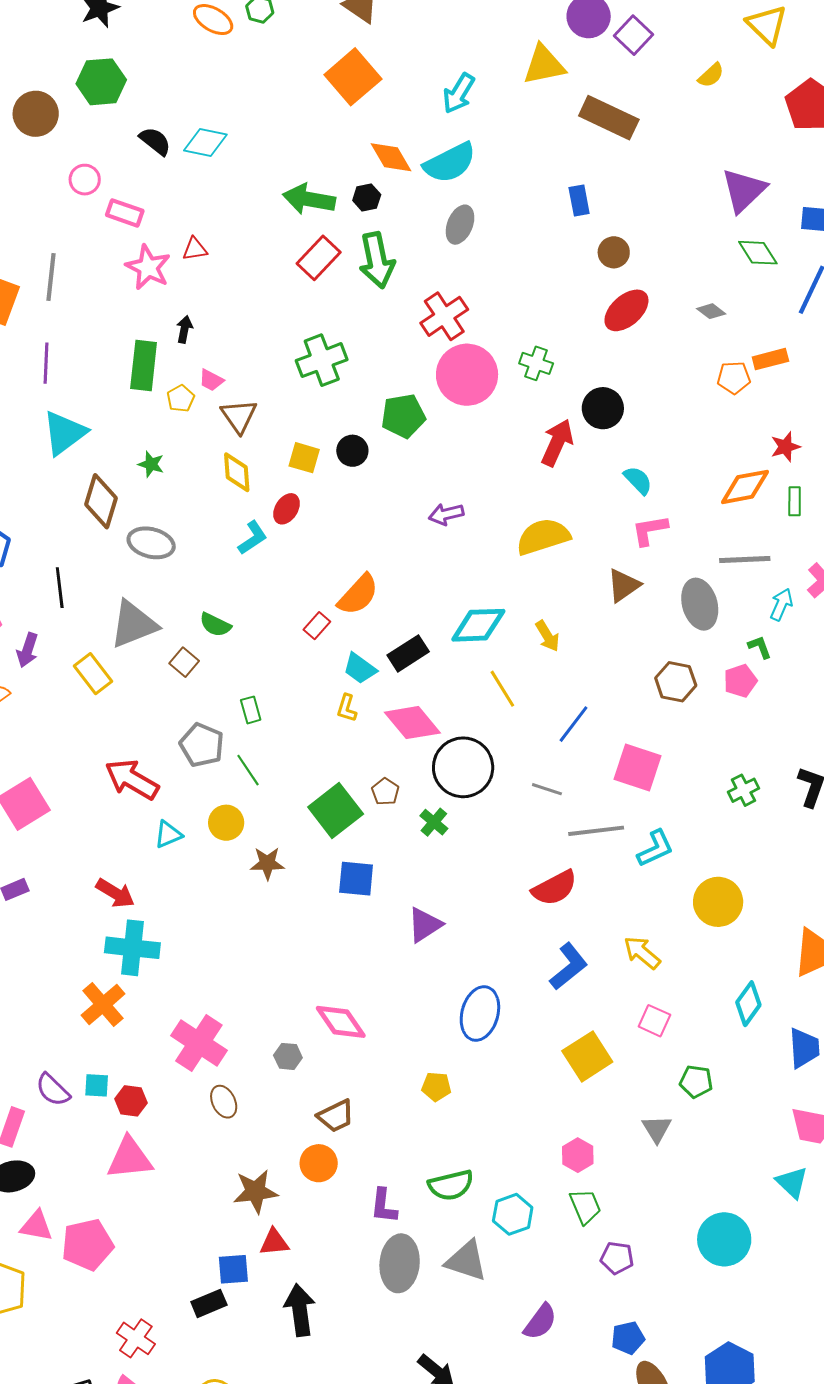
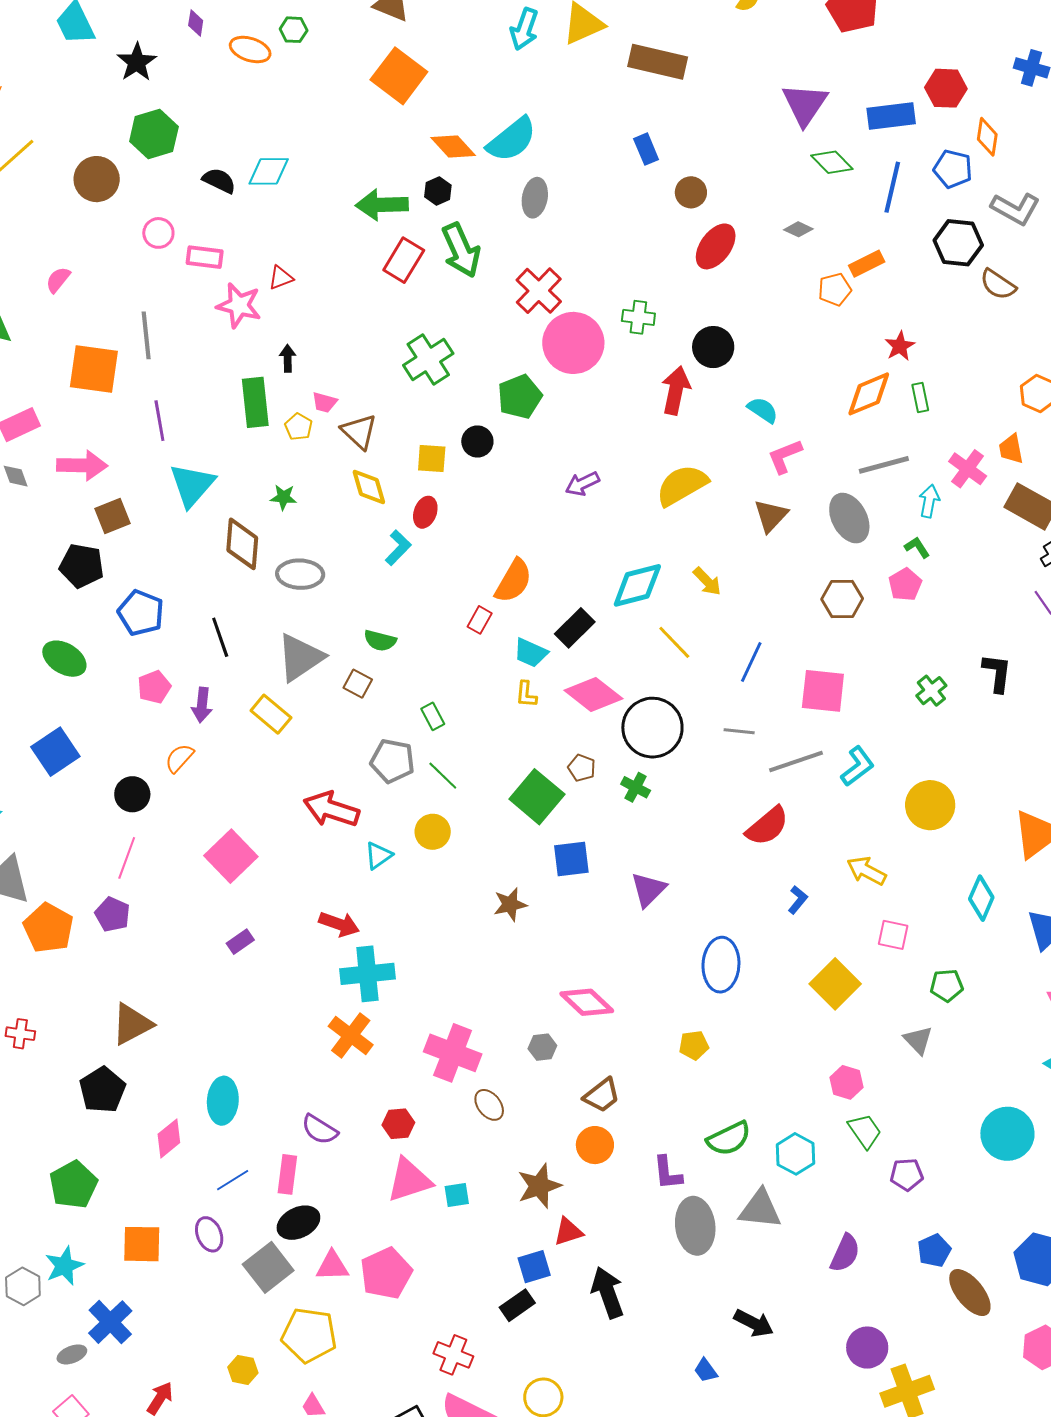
cyan arrow: (459, 93) -> (524, 29), moved
brown star: (267, 863) -> (510, 904), moved
blue L-shape: (569, 966) -> (798, 900), size x0.6
cyan square: (97, 1085) -> (457, 1195), moved

